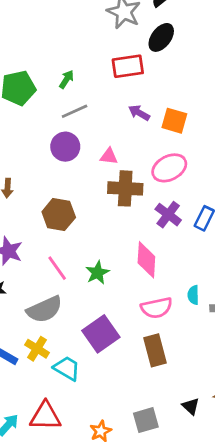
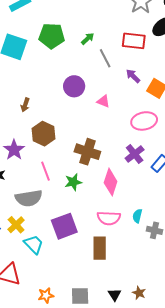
gray line: (75, 111) -> (105, 58), moved, turned 72
brown cross: (125, 188) -> (87, 152), moved
brown hexagon: (59, 215) -> (43, 134), moved

